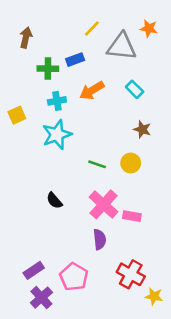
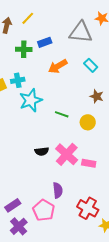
yellow line: (92, 28) -> (28, 18), moved
cyan cross: (57, 101) -> (18, 80), moved
green line: (97, 164) -> (62, 114), moved
black semicircle: (54, 201) -> (42, 151), moved, turned -56
purple semicircle: (100, 239) -> (58, 190), moved

